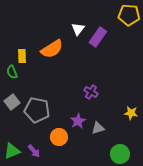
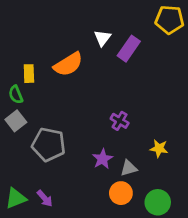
gray square: (12, 102) -> (16, 121), moved
yellow star: (131, 113) -> (159, 148), moved
orange circle: (59, 137) -> (121, 193), moved

